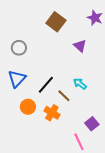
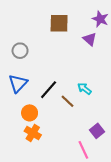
brown square: (56, 22) -> (59, 23), turned -36
purple triangle: (80, 46) -> (90, 39), moved
orange cross: (52, 113) -> (33, 133), moved

